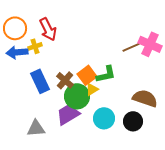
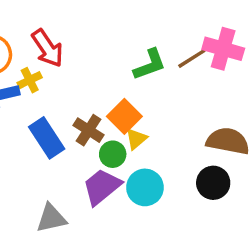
green L-shape: (106, 74) -> (150, 65), moved
green circle: (77, 96) -> (113, 154), size x0.6
cyan circle: (104, 118) -> (145, 187), moved

